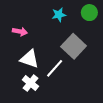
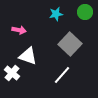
white line: (55, 68) -> (62, 75), moved
white cross: (30, 83) -> (12, 73), moved

